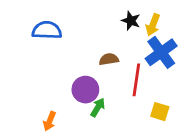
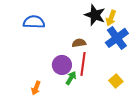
black star: (131, 21) -> (95, 15), size x1.5
red line: (136, 80) -> (83, 64), moved
yellow square: (160, 112) -> (116, 81), turned 32

